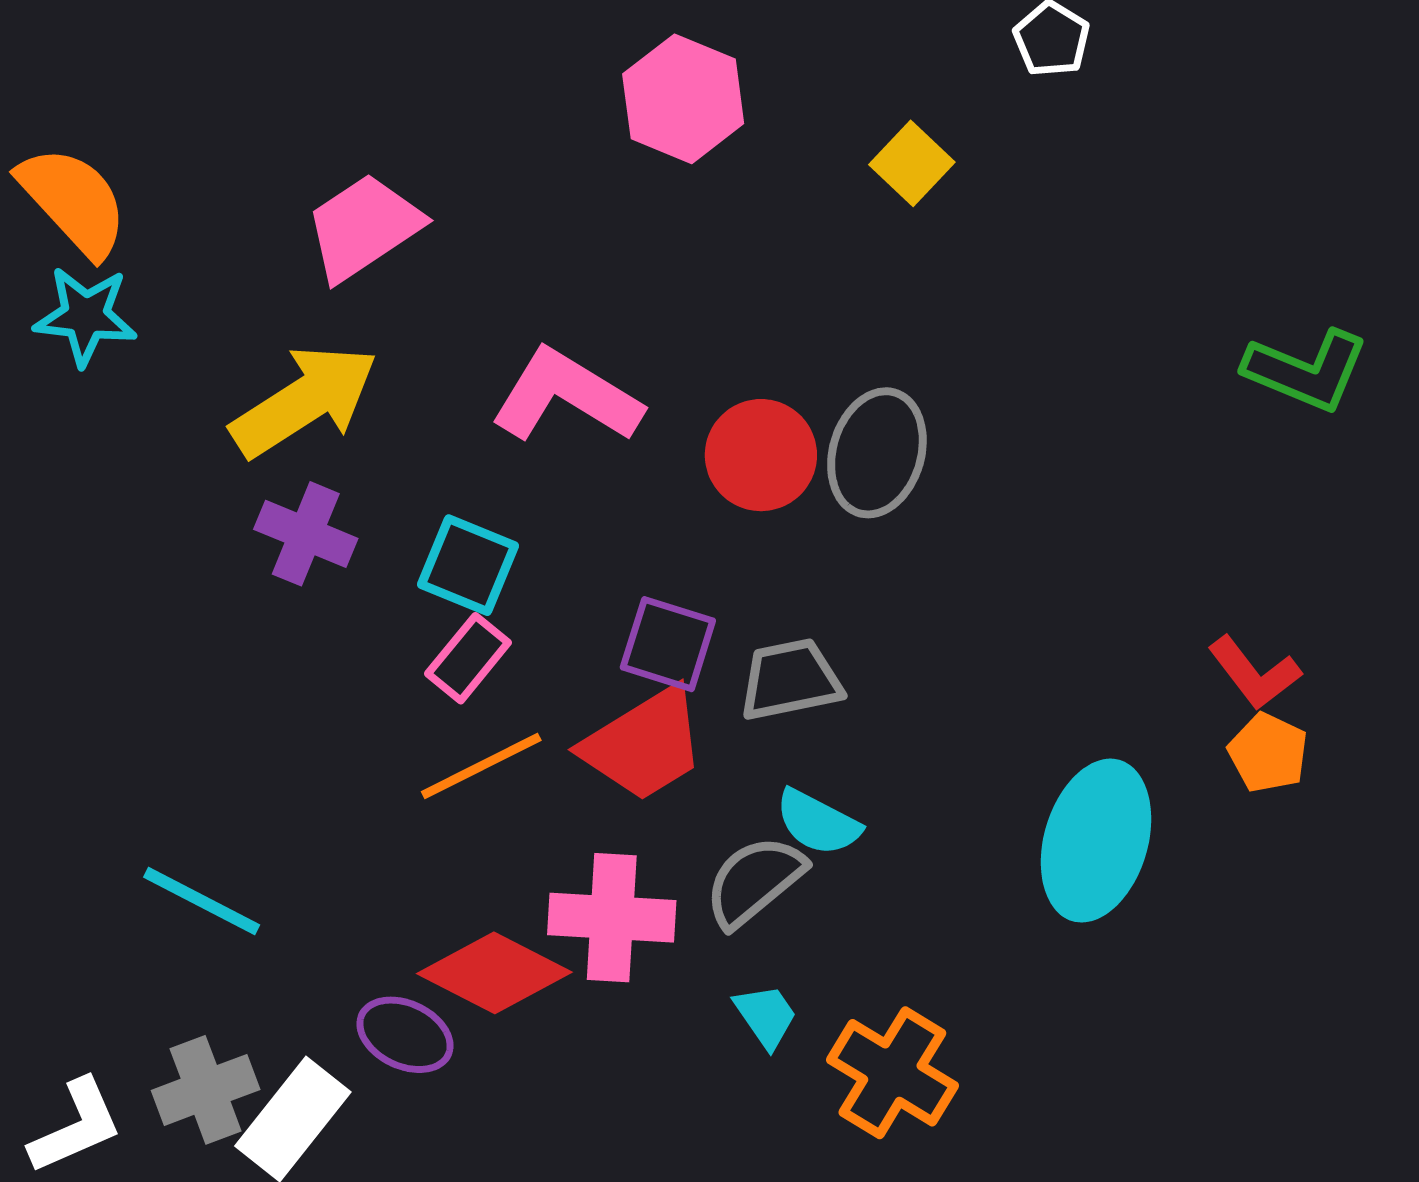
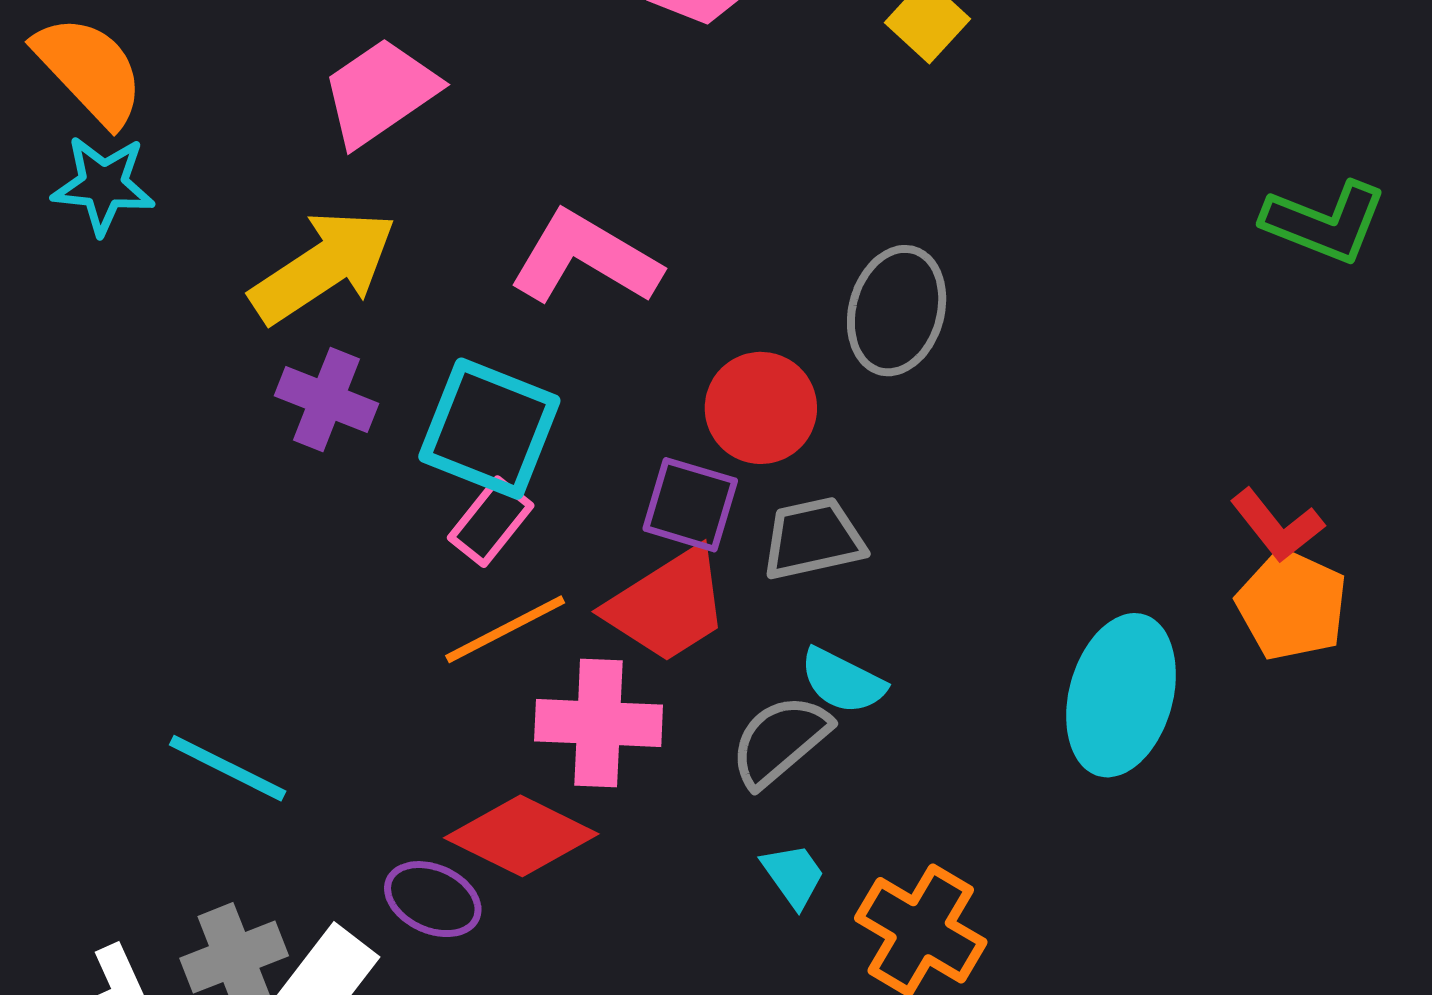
red circle: (761, 455) -> (761, 408), moved
cyan square: (468, 565) -> (489, 429), size x1.4
orange pentagon: (1268, 753) -> (1292, 605), size x1.4
pink cross: (612, 918) -> (599, 723), moved

